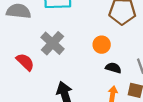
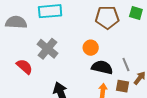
black semicircle: (113, 68) -> (102, 67), size x1.5

